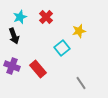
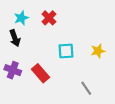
yellow star: (79, 31) -> (98, 51), moved
cyan square: (62, 48) -> (66, 51), turned 35

